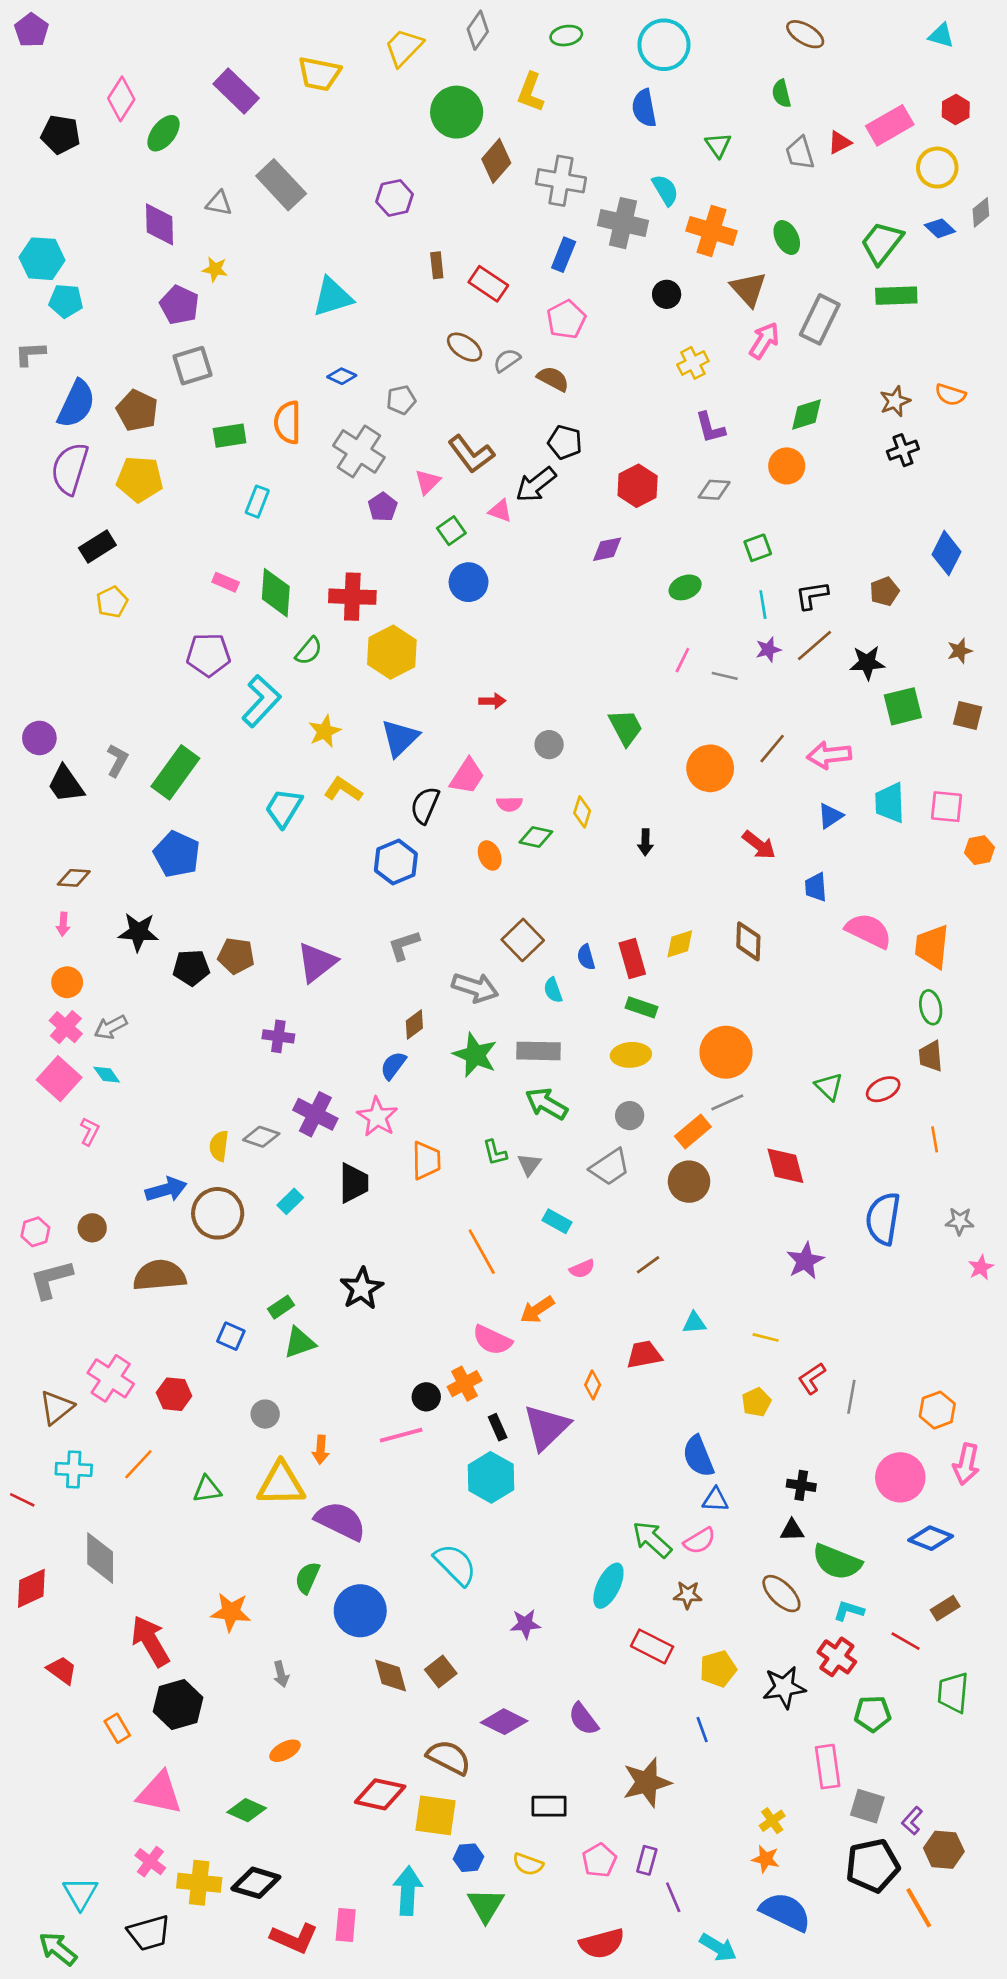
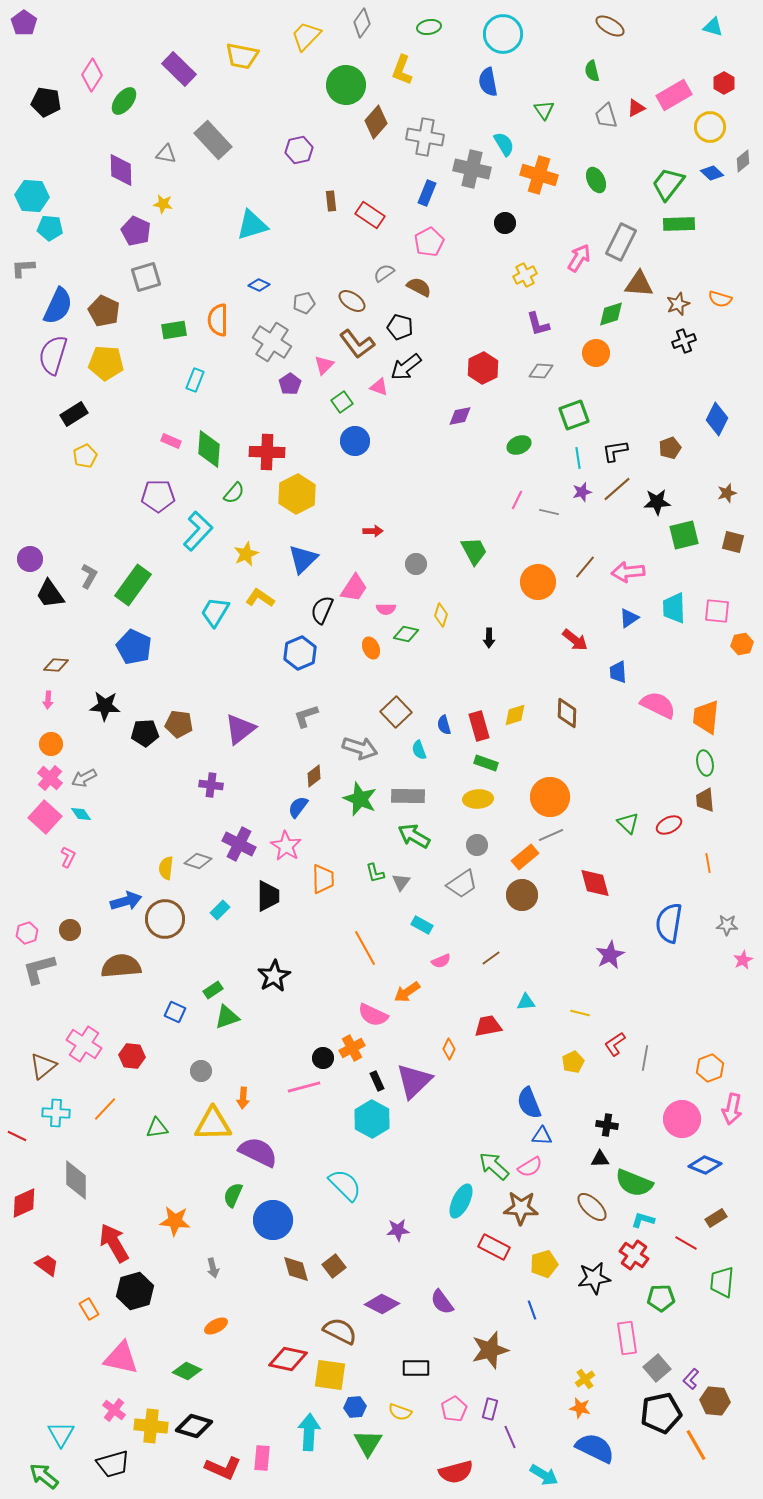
brown triangle: (748, 289) -> (639, 284), moved, turned -44
brown ellipse: (465, 347) -> (352, 301), moved
black pentagon: (565, 442) -> (400, 327), moved
green square: (758, 548) -> (574, 415), size x1.4
brown star: (688, 1595) -> (521, 1208), size x1.6
gray square: (867, 1806) -> (657, 1368), turned 32

